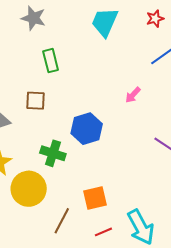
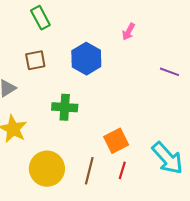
blue hexagon: (87, 129) -> (86, 59), moved
yellow circle: (29, 189) -> (47, 169), moved
red line: (103, 232) -> (122, 170), moved, turned -36

